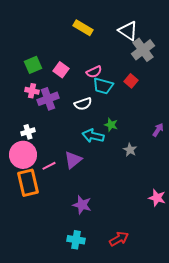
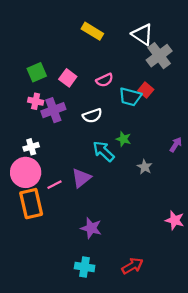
cyan trapezoid: (103, 86) -> (130, 97), moved
cyan arrow: (93, 136) -> (103, 151), turned 30

